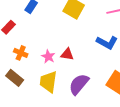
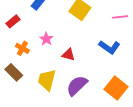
pink star: (48, 57) -> (46, 39), moved

